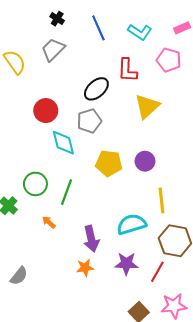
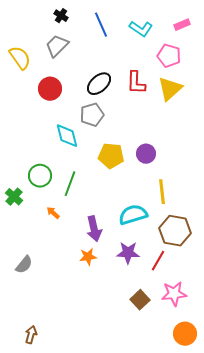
red L-shape: (127, 70) -> (136, 83), moved
yellow triangle: (147, 106) -> (170, 89), moved
red circle: (46, 111) -> (50, 89), moved

